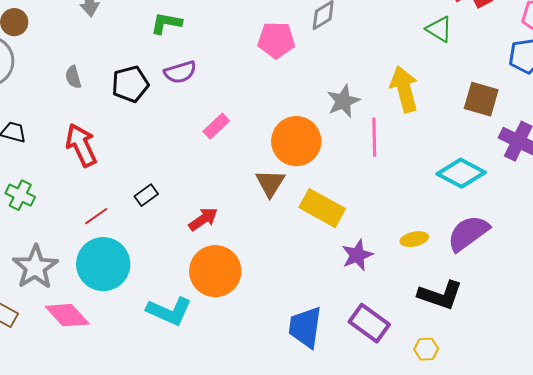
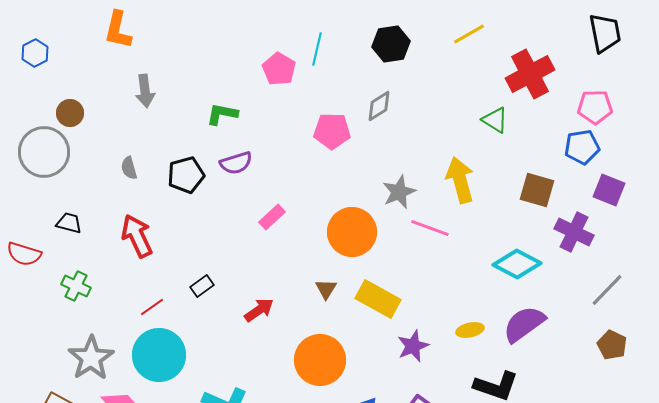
pink line: (374, 137) -> (430, 228), turned -69
brown triangle: (270, 183) -> (326, 289), moved, size x0.7
orange circle: (215, 271) -> (320, 360), moved

